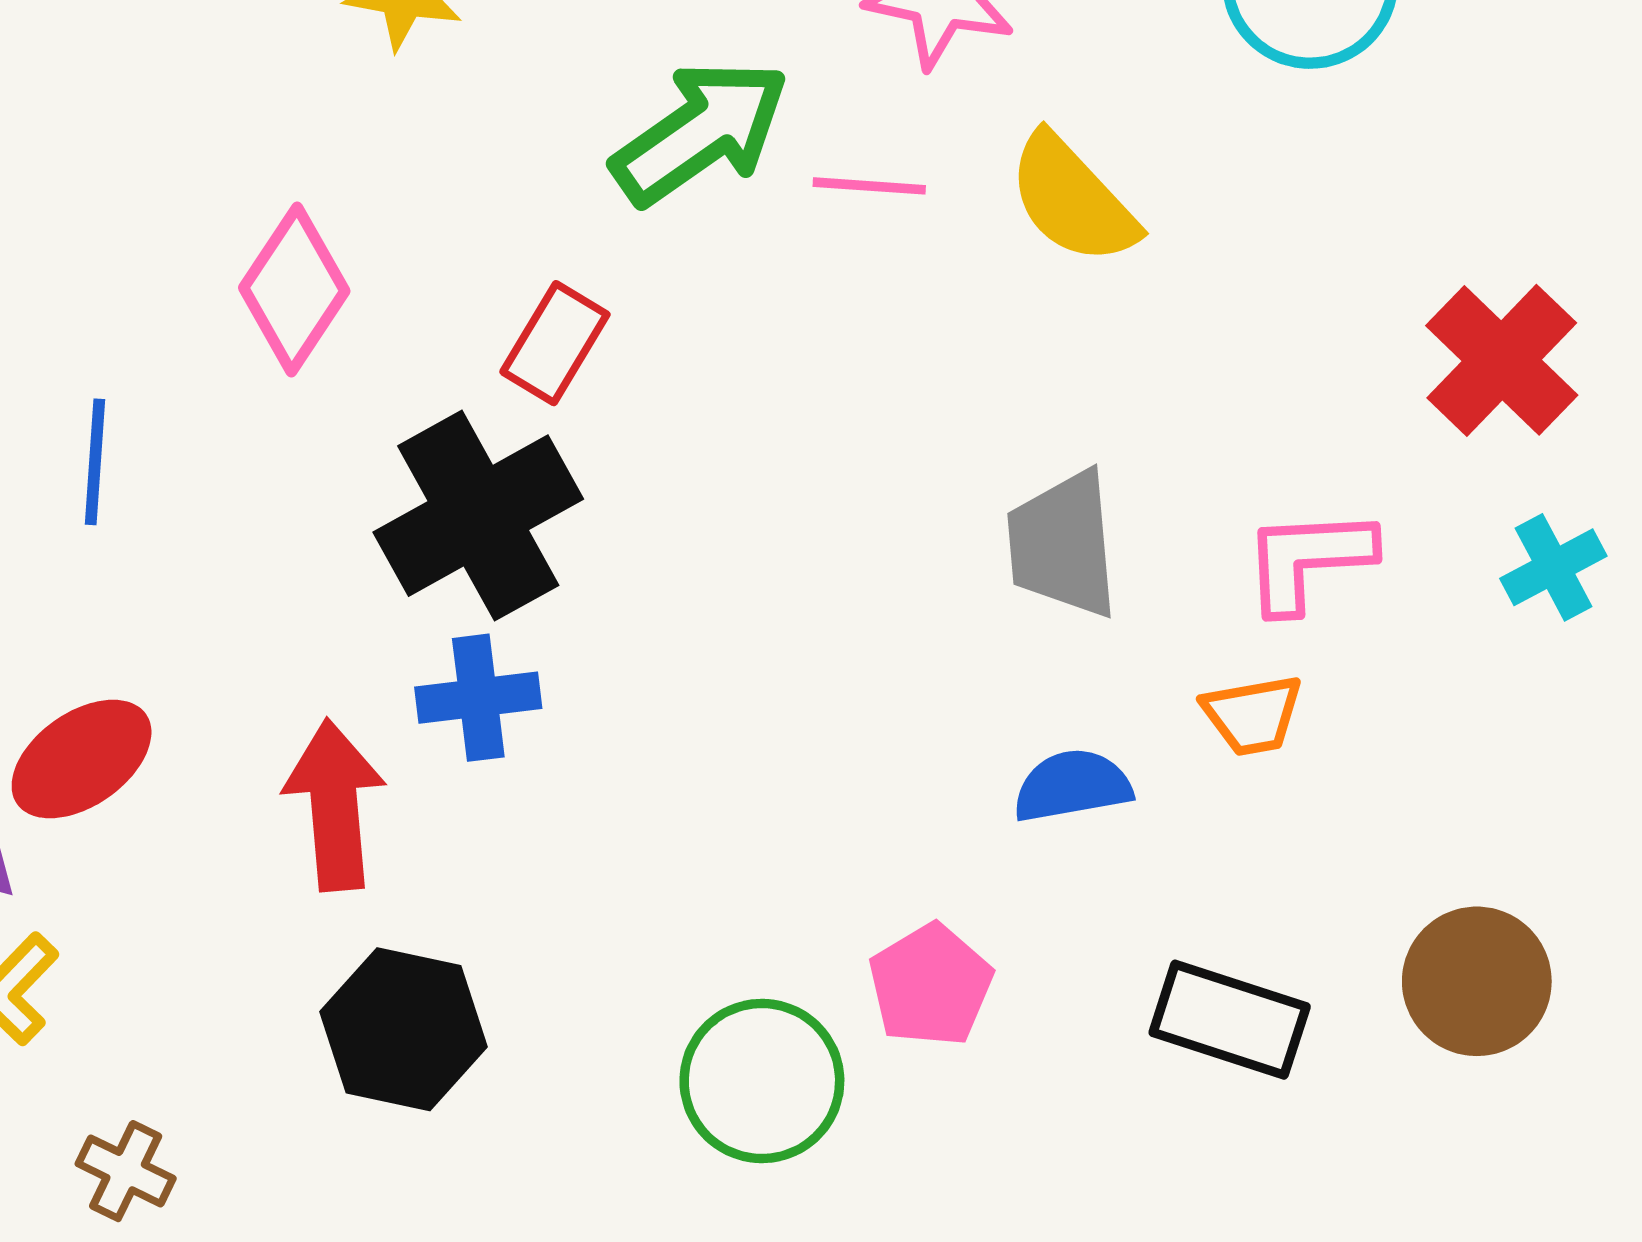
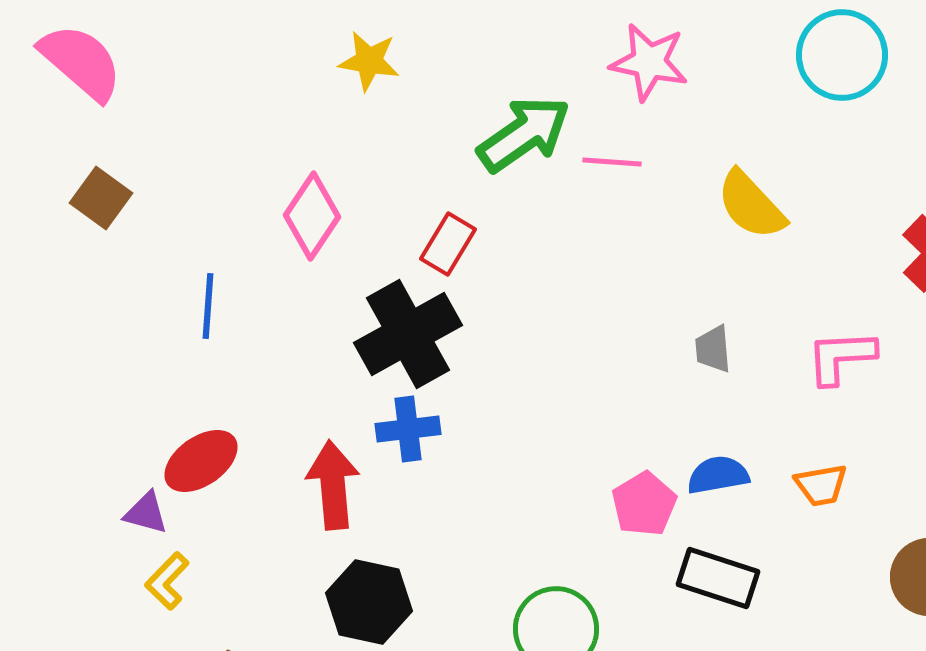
yellow semicircle: (1072, 199) -> (751, 205), moved
gray trapezoid: (1063, 544) -> (713, 349), size x0.6
orange trapezoid: (1253, 715) -> (821, 485), moved
pink pentagon: (931, 985) -> (644, 504), moved
black rectangle: (1230, 1020) -> (718, 578), moved

